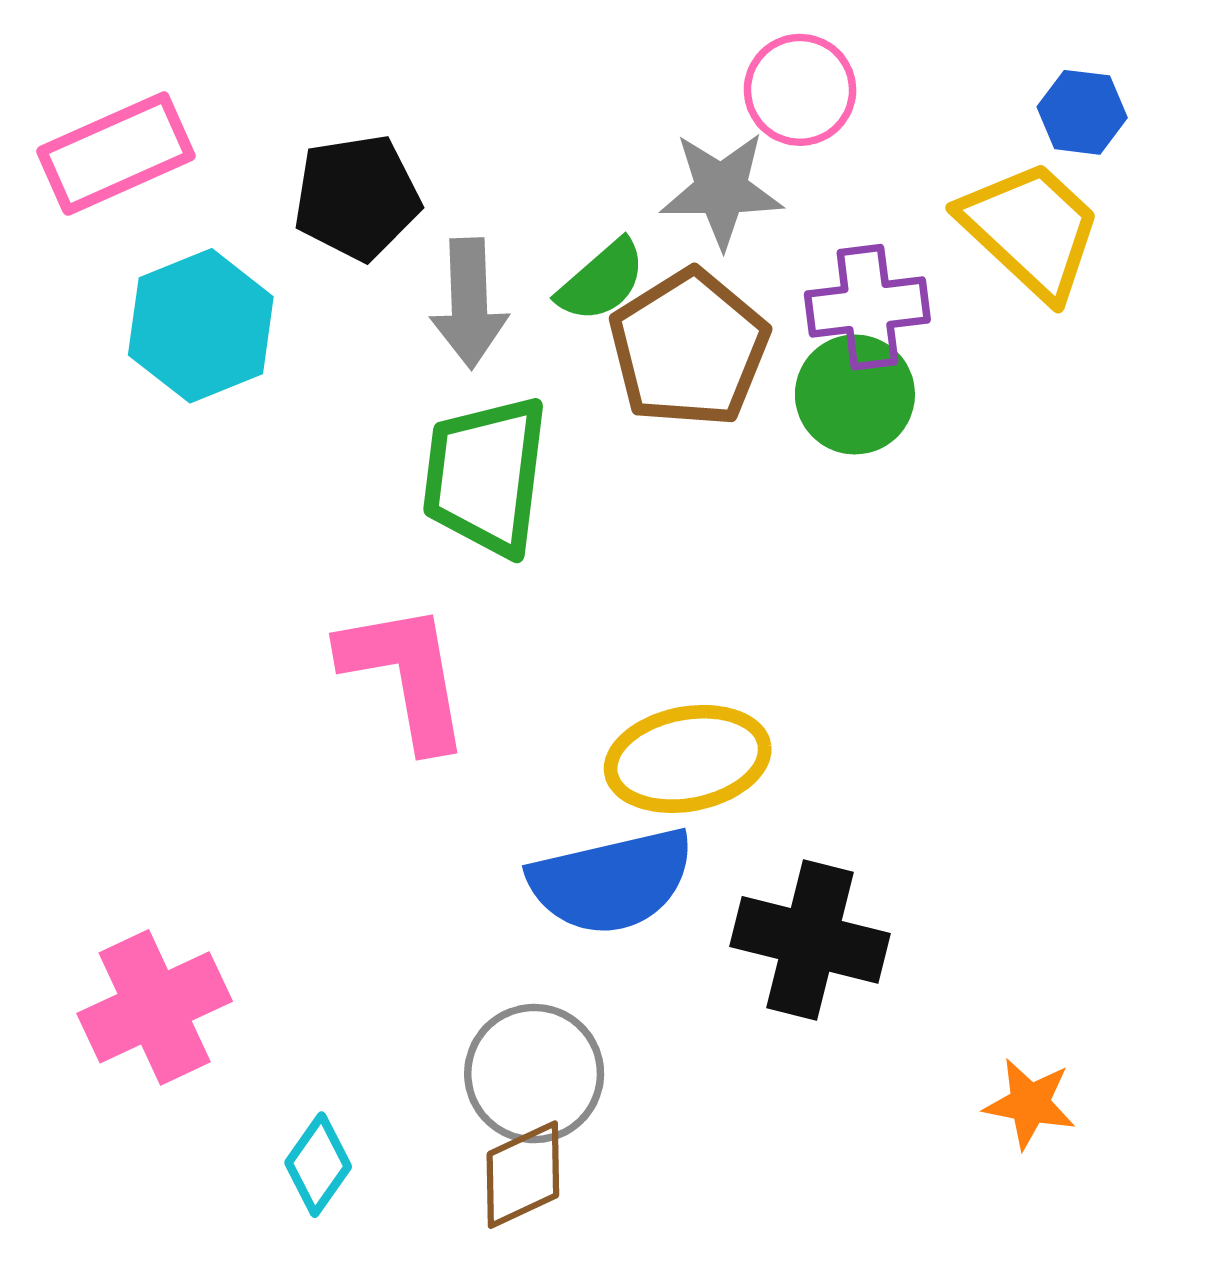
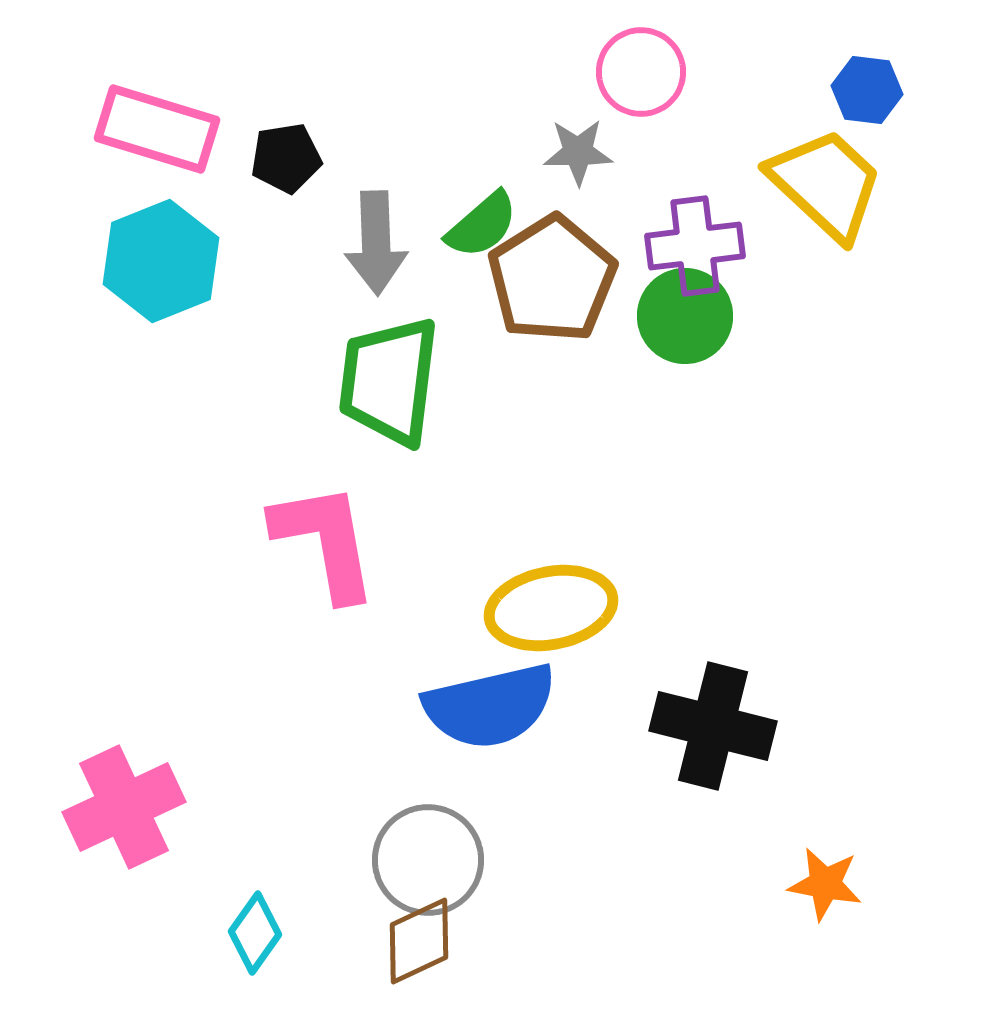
pink rectangle: (116, 154) -> (157, 129), moved, turned 41
gray star: (721, 190) -> (578, 152), size x0.7
black pentagon: (357, 197) -> (286, 158), size x0.7
black cross: (810, 940) -> (713, 726), moved

